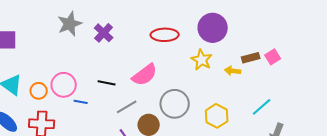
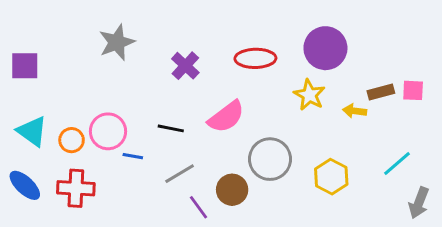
purple cross: (104, 33) -> (185, 66), moved
pink square: (273, 57) -> (413, 90), turned 35
gray line: (127, 107) -> (180, 174), moved

